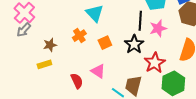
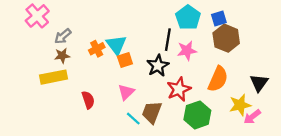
cyan triangle: (95, 13) -> (116, 45), moved
gray arrow: (24, 30) -> (63, 36), moved
yellow rectangle: (44, 64) -> (53, 77), size x1.6
pink triangle: (98, 71) -> (126, 92), moved, turned 35

